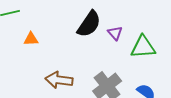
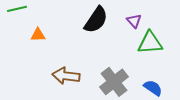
purple triangle: (115, 33) -> (134, 21), moved

